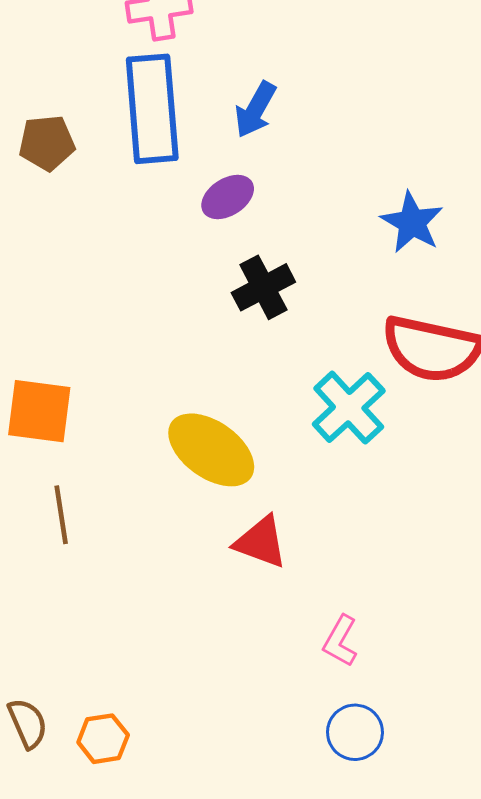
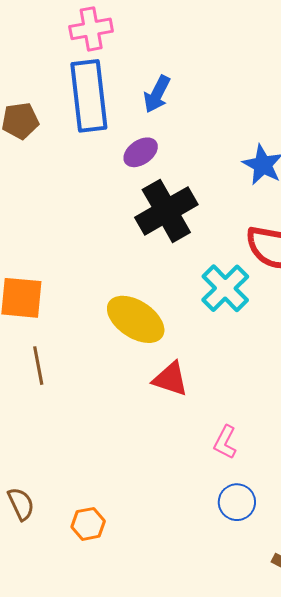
black cross: (263, 287) -> (166, 211), size x1.5
orange hexagon: (103, 739) -> (88, 524), moved

